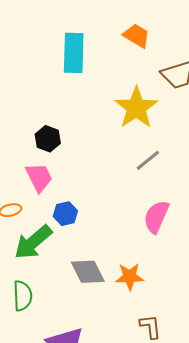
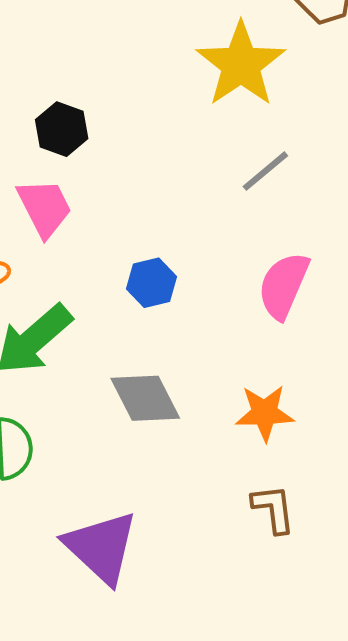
blue hexagon: (65, 214) -> (152, 283), moved
orange star: (130, 277) -> (265, 413), moved

